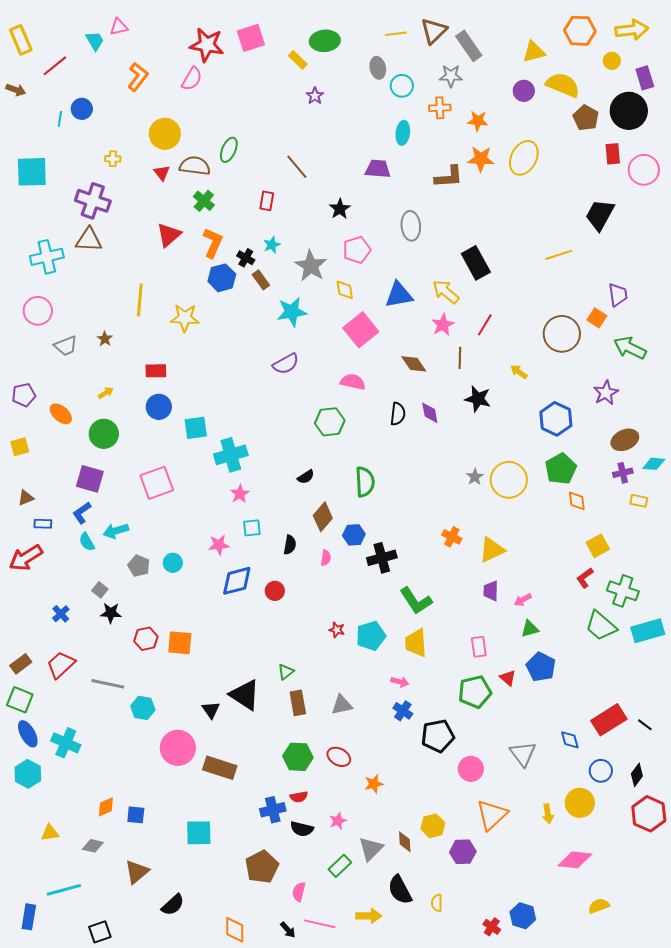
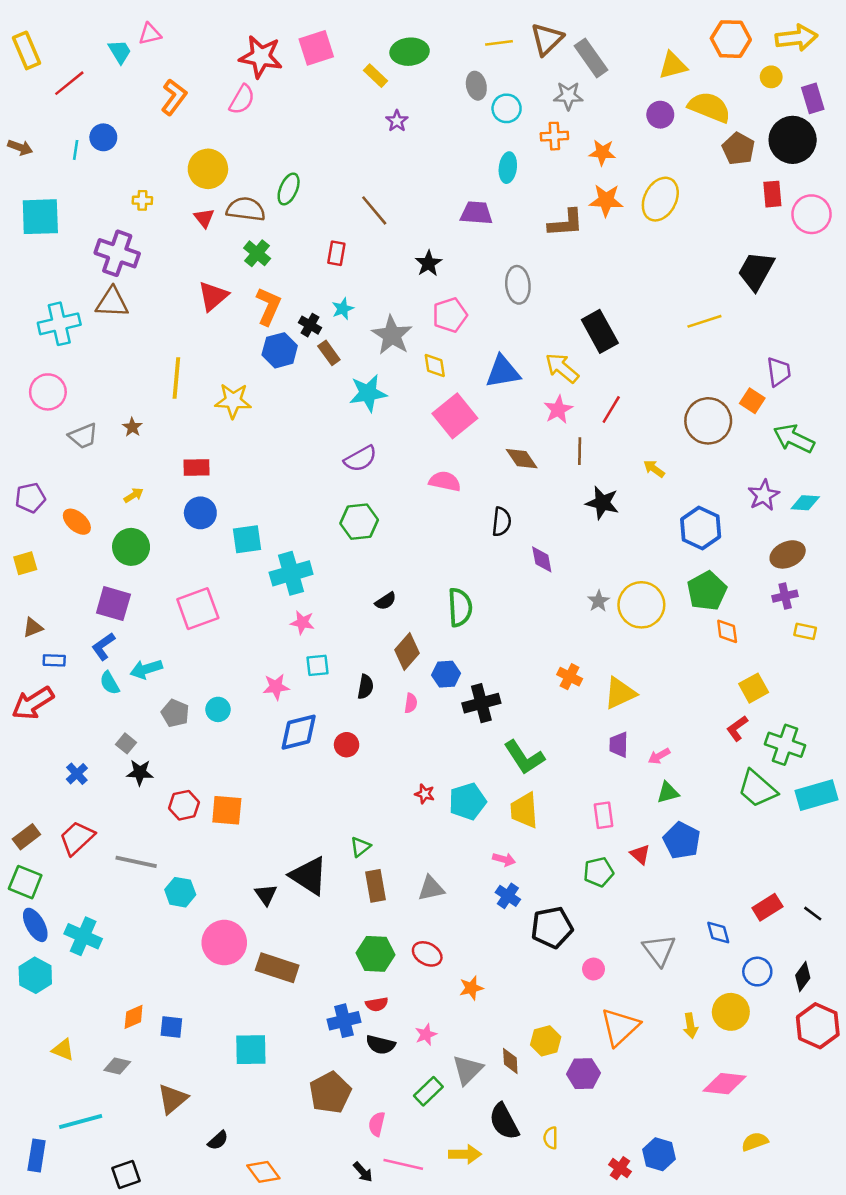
brown arrow: (16, 90) -> (20, 147), moved
purple diamond: (430, 413) -> (542, 559), moved
green hexagon: (330, 422) -> (359, 522), moved
cyan diamond: (654, 464) -> (805, 503), moved
pink star: (240, 494) -> (302, 622), turned -30
green pentagon: (475, 692) -> (599, 872), size x0.7
red rectangle: (609, 720) -> (767, 907), size x0.7
pink circle: (471, 769) -> (594, 969), size x0.7
yellow triangle: (50, 833) -> (63, 1050), turned 30
black semicircle: (173, 905) -> (218, 1140), size x0.7
orange diamond: (235, 930) -> (263, 1172), moved, turned -36

